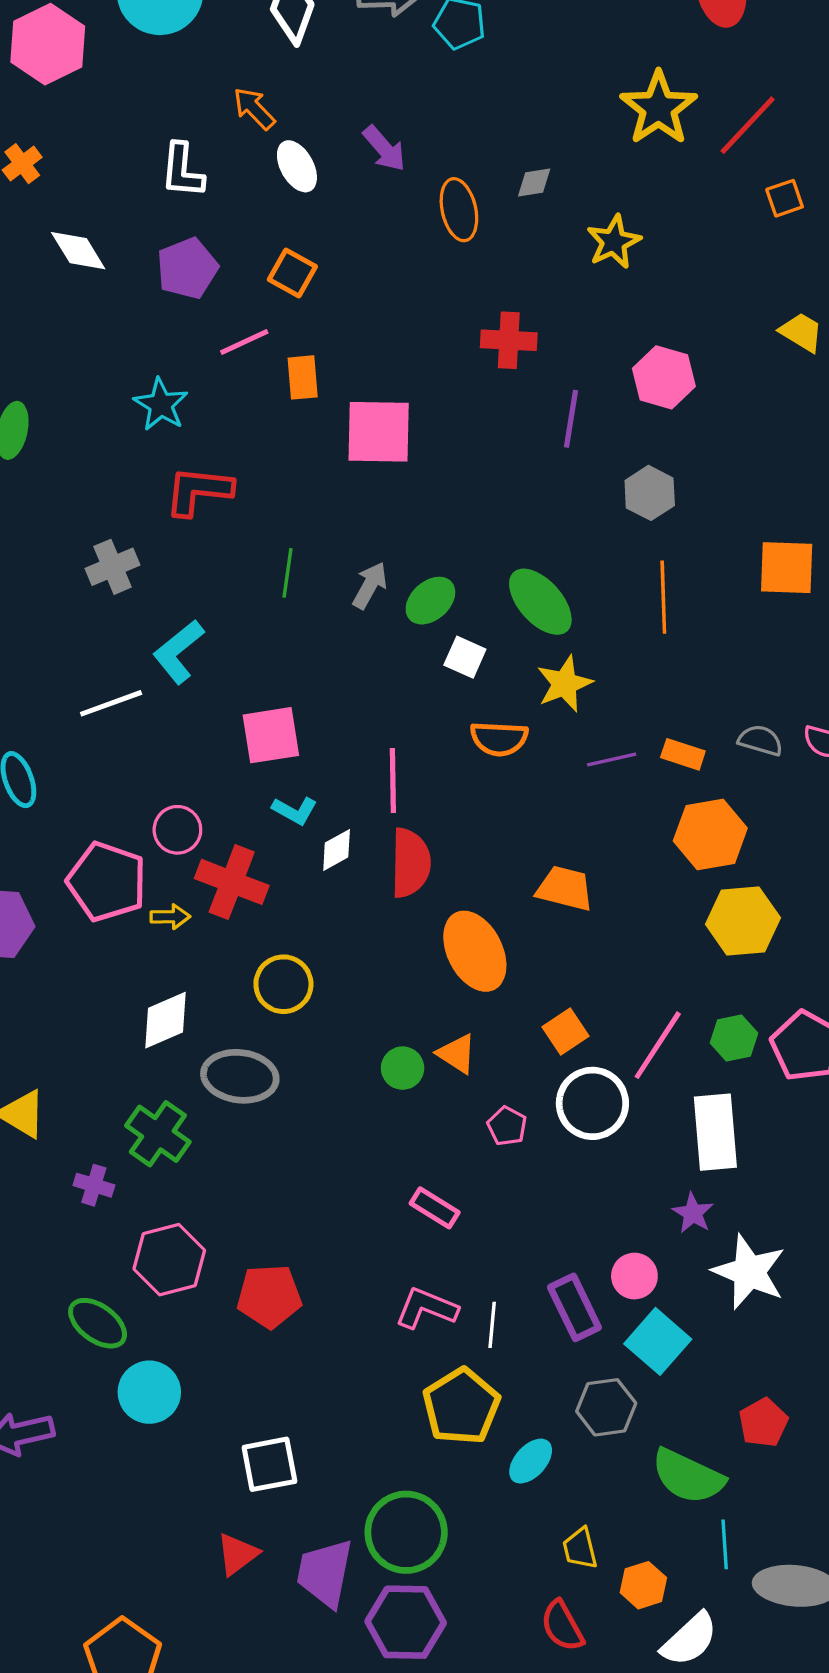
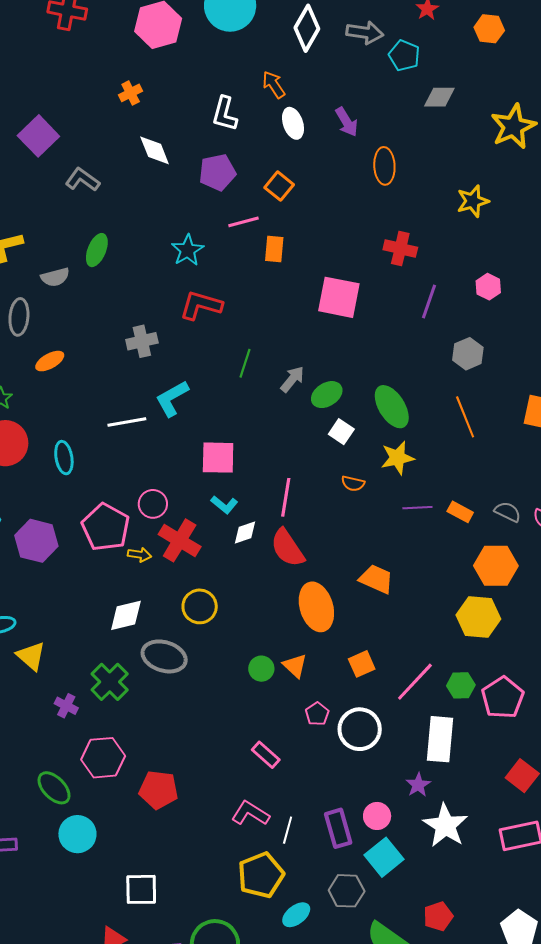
gray diamond: (534, 183) -> (439, 97), moved, size x1.4
pink hexagon: (664, 377) -> (488, 287), size x0.7
pink square: (379, 432) -> (339, 297), moved
orange line: (663, 597) -> (465, 417), turned -30
orange semicircle: (499, 739) -> (353, 483), size x0.7
orange hexagon: (710, 834) -> (496, 566), moved
red semicircle: (410, 863) -> (287, 548), turned 135
white circle: (592, 1103) -> (360, 729), moved

